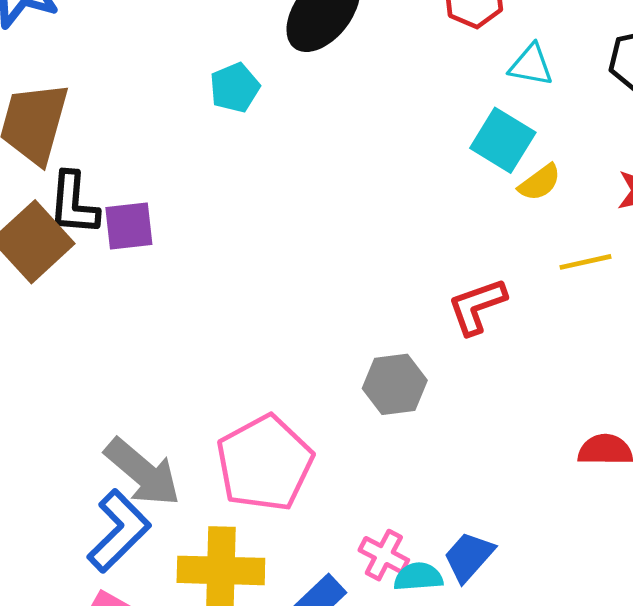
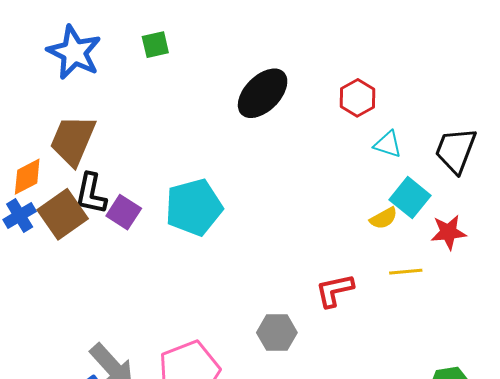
cyan pentagon: (235, 88) -> (194, 207), moved, size x1.8
cyan square: (503, 140) -> (410, 198), moved
purple square: (129, 226) -> (124, 212), turned 32

